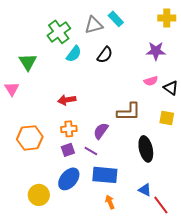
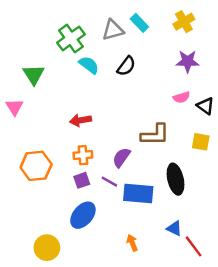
yellow cross: (167, 18) -> (184, 22), moved, turned -30
cyan semicircle: (74, 54) -> (89, 65), turned -90
blue rectangle: (105, 175) -> (138, 194), moved
yellow circle: (39, 195) -> (47, 248), moved

